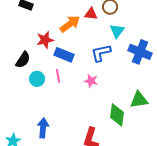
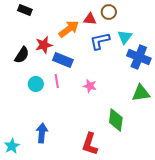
cyan triangle: (117, 31) -> (125, 37), moved
blue L-shape: (101, 53) -> (100, 41), moved
black semicircle: (23, 60) -> (22, 55), moved
green triangle: (139, 100) -> (141, 93), moved

